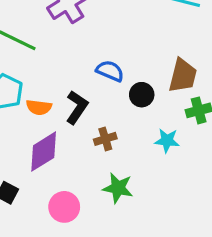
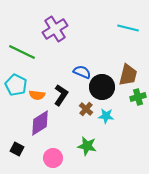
black circle: (142, 95) -> (102, 87), size x1.6
brown cross: (105, 139) -> (86, 109), moved, turned -32
cyan star: (167, 141) -> (106, 116), moved

